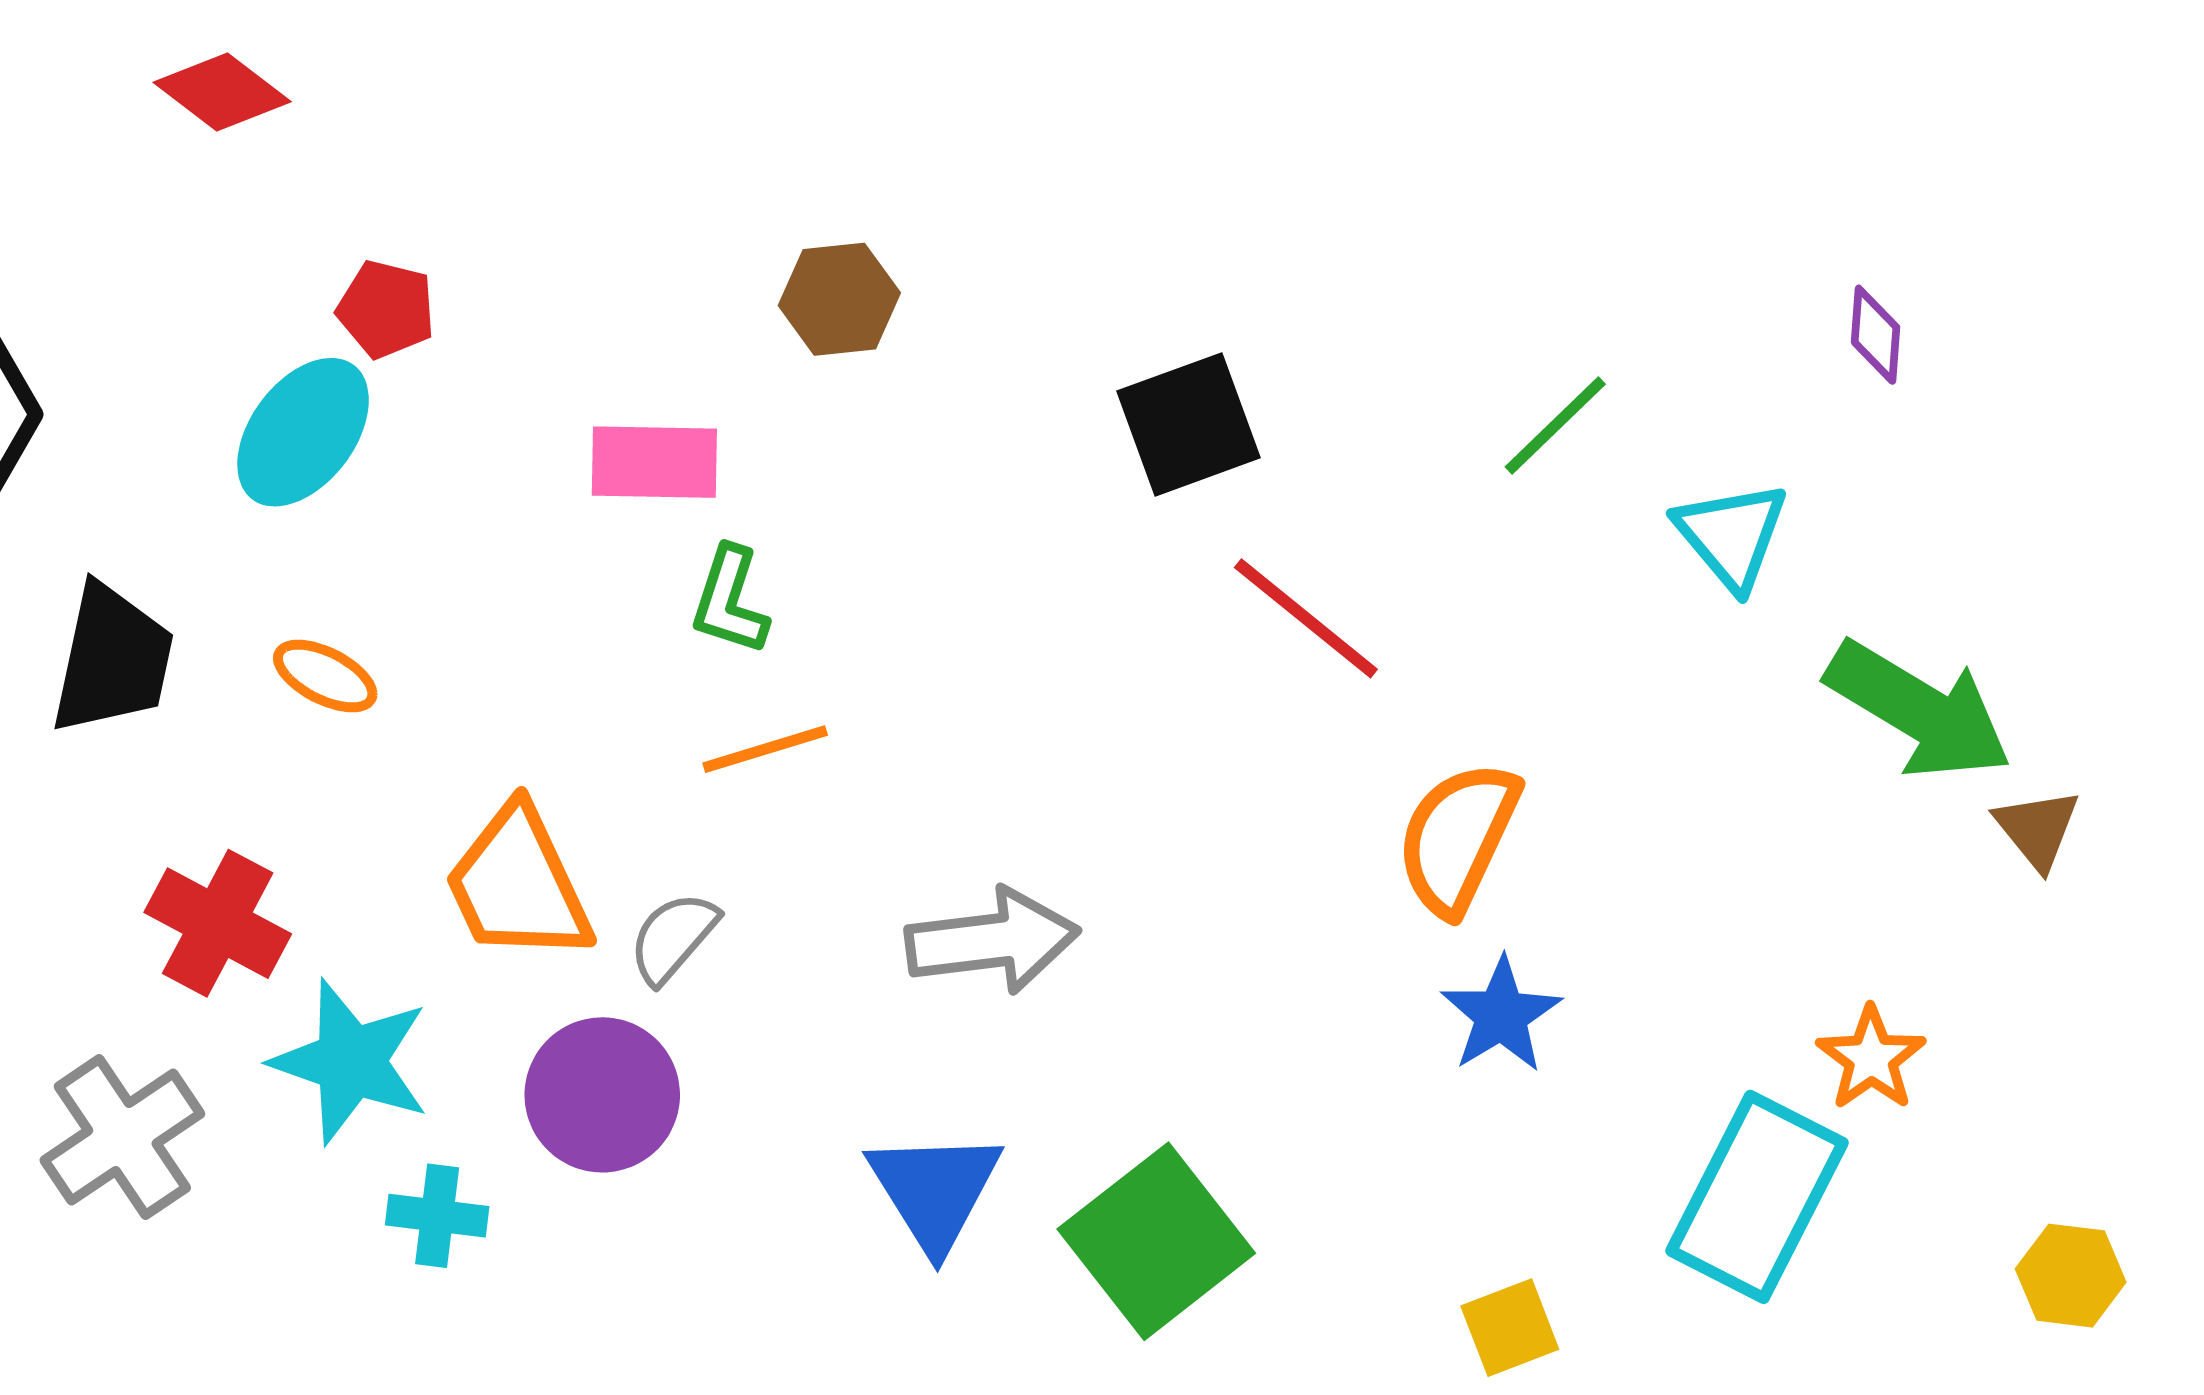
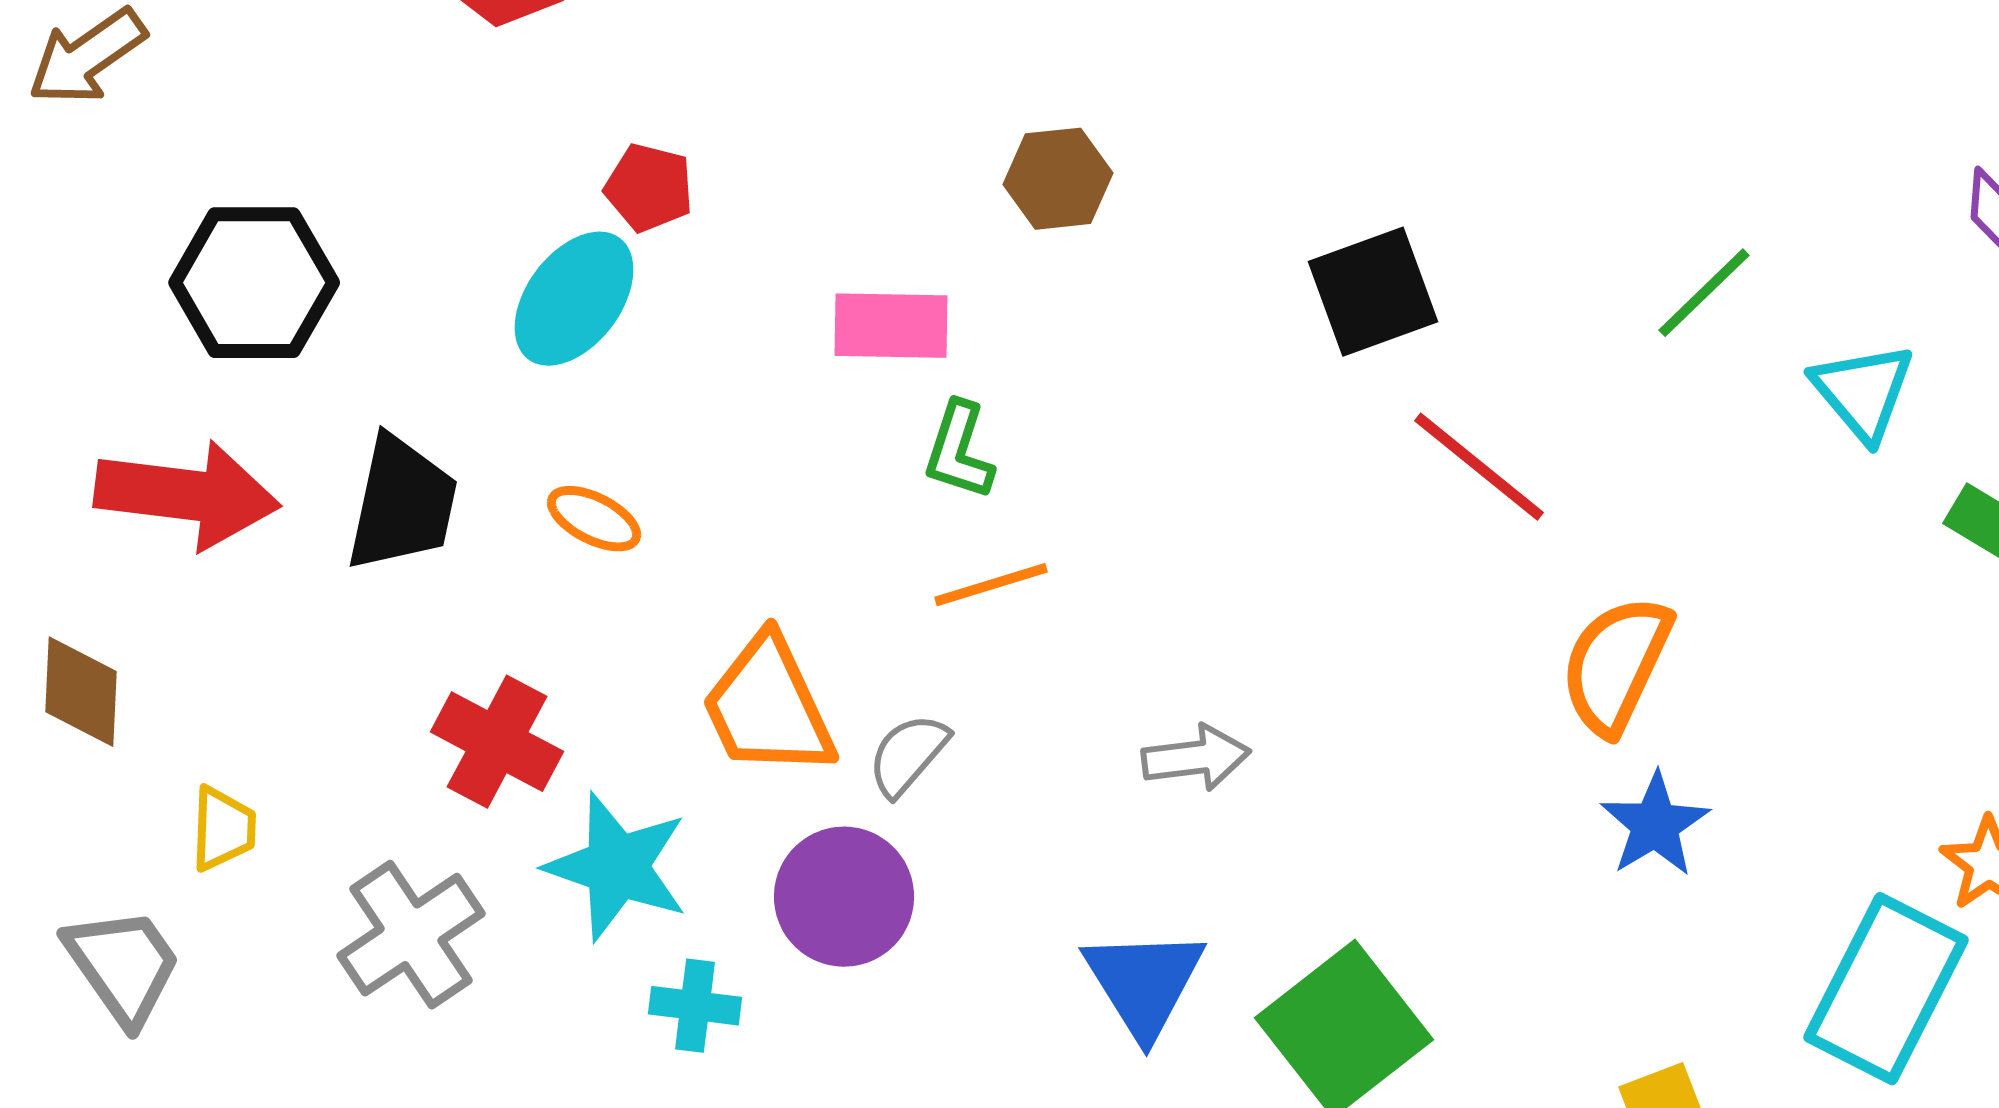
gray arrow: (992, 941) -> (1196, 758), size x0.7

